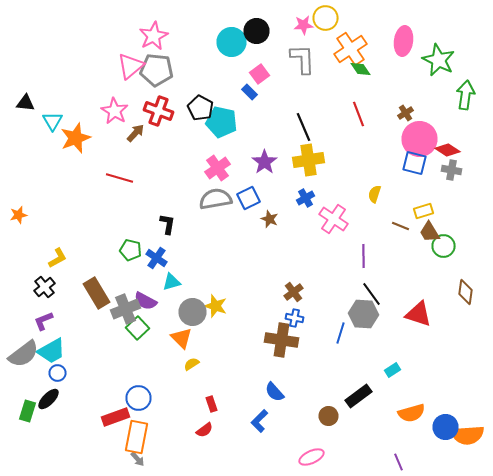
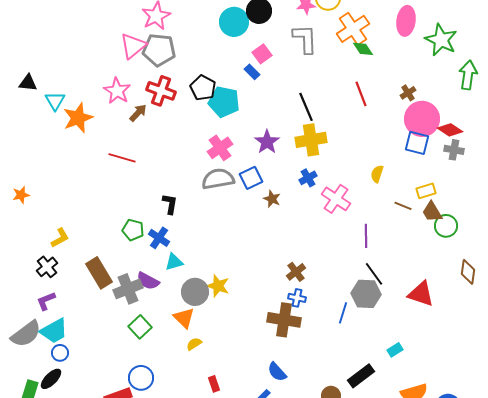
green square: (138, 328) -> (140, 327), moved

